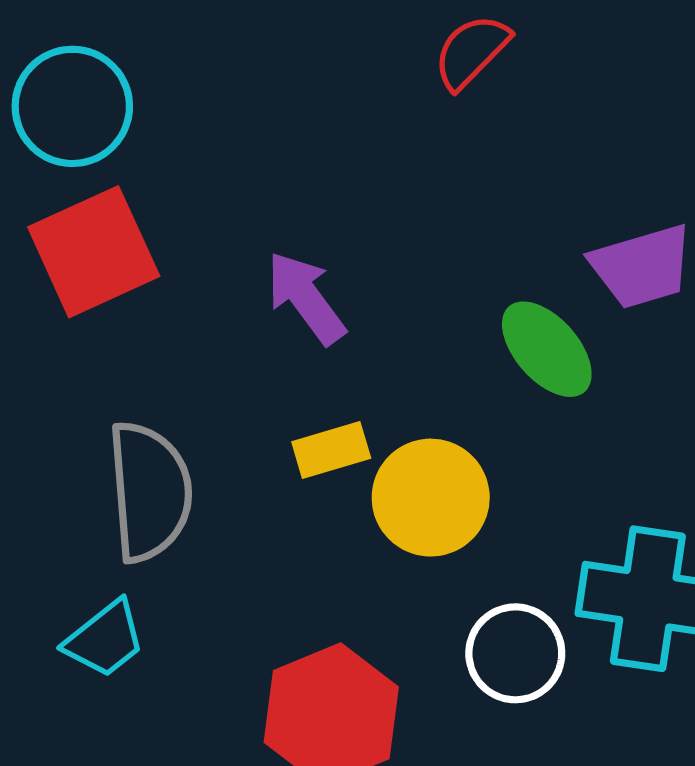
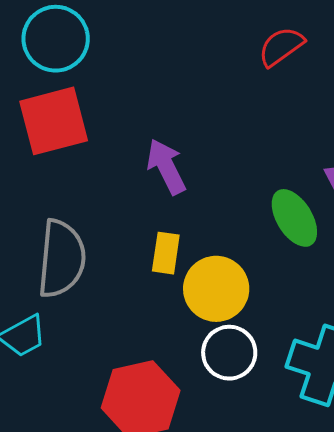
yellow rectangle: (331, 450) -> (166, 253), turned -75
white circle: (515, 653) -> (229, 353), moved

